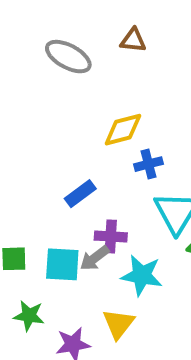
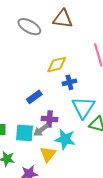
brown triangle: (133, 40) -> (63, 19), size x1.5
yellow triangle: (118, 324) -> (48, 154), moved

